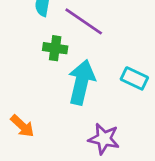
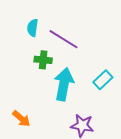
cyan rectangle: (134, 78) -> (103, 80), turned -66

